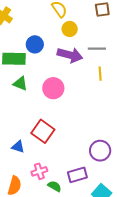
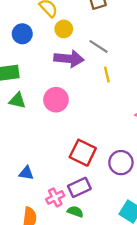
blue circle: (35, 44) -> (22, 34), moved
gray line: (97, 49) -> (99, 46), turned 42
red square: (43, 131) -> (83, 153), moved
purple rectangle: (77, 175) -> (79, 187), moved

